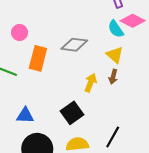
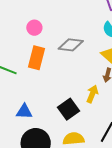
pink circle: (20, 32) -> (34, 28), moved
yellow arrow: (90, 83) -> (92, 94), moved

